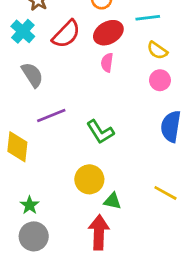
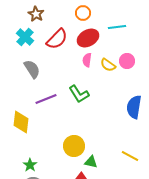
yellow semicircle: (157, 50) -> (108, 65), moved
pink circle: (160, 80) -> (127, 61), moved
green L-shape: (100, 132) -> (79, 94), moved

